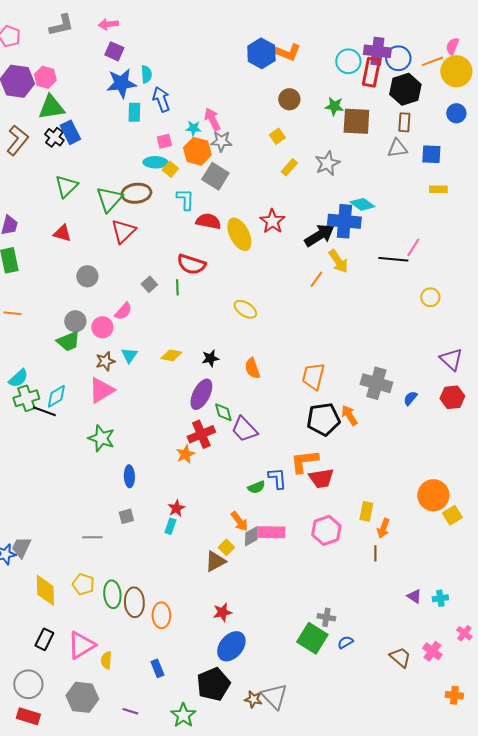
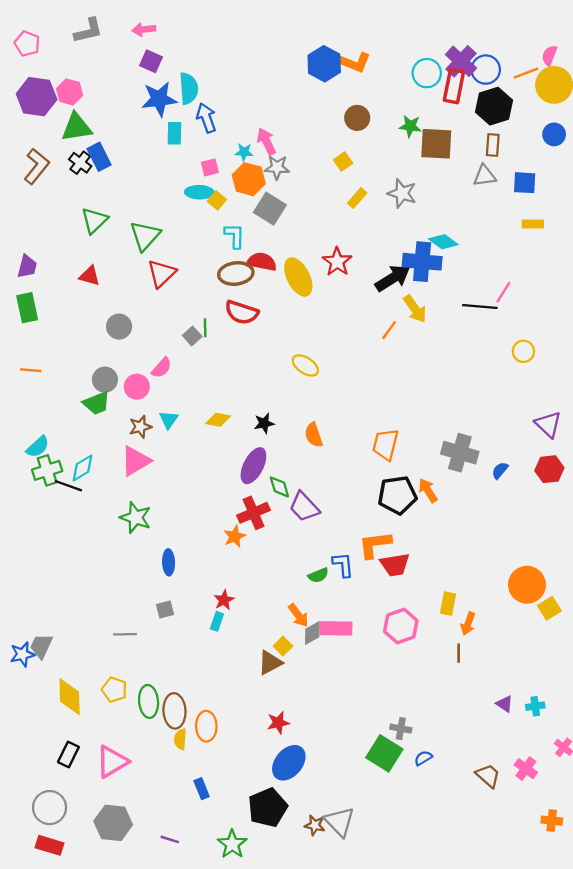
purple cross: (377, 51) -> (461, 61), turned 36
cyan semicircle: (146, 74) -> (189, 88), size x1.5
gray star: (327, 163) -> (402, 193), turned -30
brown ellipse: (136, 193) -> (236, 274), moved
green line: (177, 287) -> (205, 328), moved
yellow semicircle: (106, 660) -> (180, 739), moved

